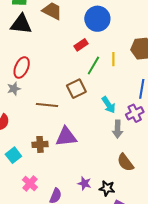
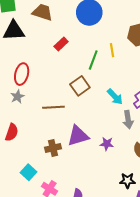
red rectangle: (81, 45) -> (61, 44), moved
cyan square: (13, 155) -> (29, 172), moved
purple star: (84, 183) -> (107, 144), moved

